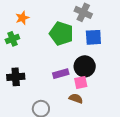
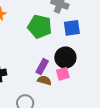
purple rectangle: (61, 74) -> (42, 67), turned -42
brown semicircle: (76, 98) -> (44, 80), moved

